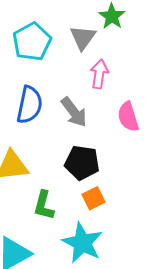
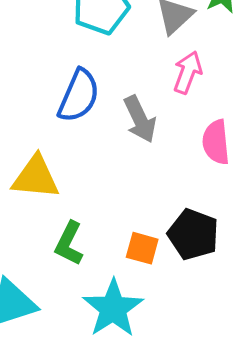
black pentagon: (82, 163) -> (193, 234), moved
orange square: (94, 198) -> (142, 248), turned 30

